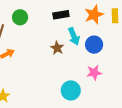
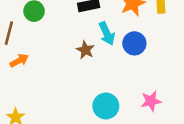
pink star: (94, 73) -> (151, 101), moved

